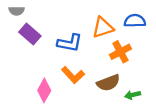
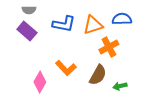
gray semicircle: (17, 11) -> (29, 10), moved
blue L-shape: (70, 43) -> (64, 24), moved
brown semicircle: (108, 83) -> (98, 75), turned -40

